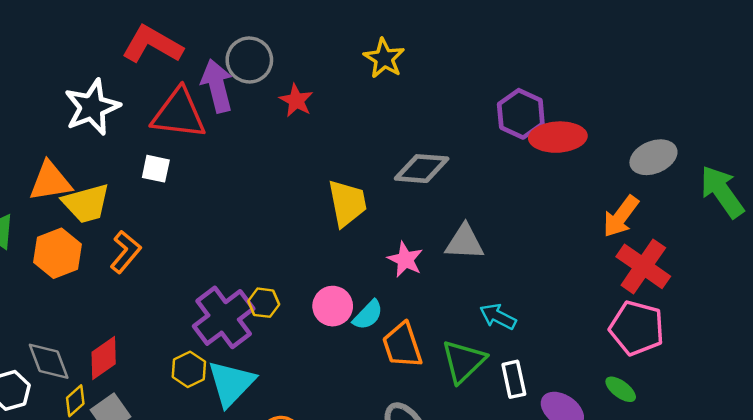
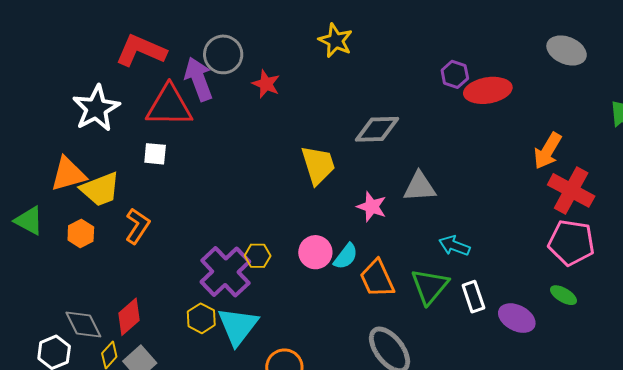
purple hexagon: (521, 114) -> (455, 74), size x0.7
gray ellipse: (653, 157) -> (567, 50), moved, turned 51
orange hexagon: (57, 253) -> (81, 233), size x0.7

